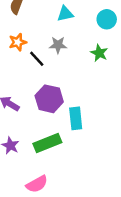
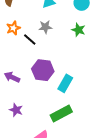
cyan rectangle: (76, 118) -> (65, 83), turned 42
green rectangle: (47, 143) -> (61, 113), moved

